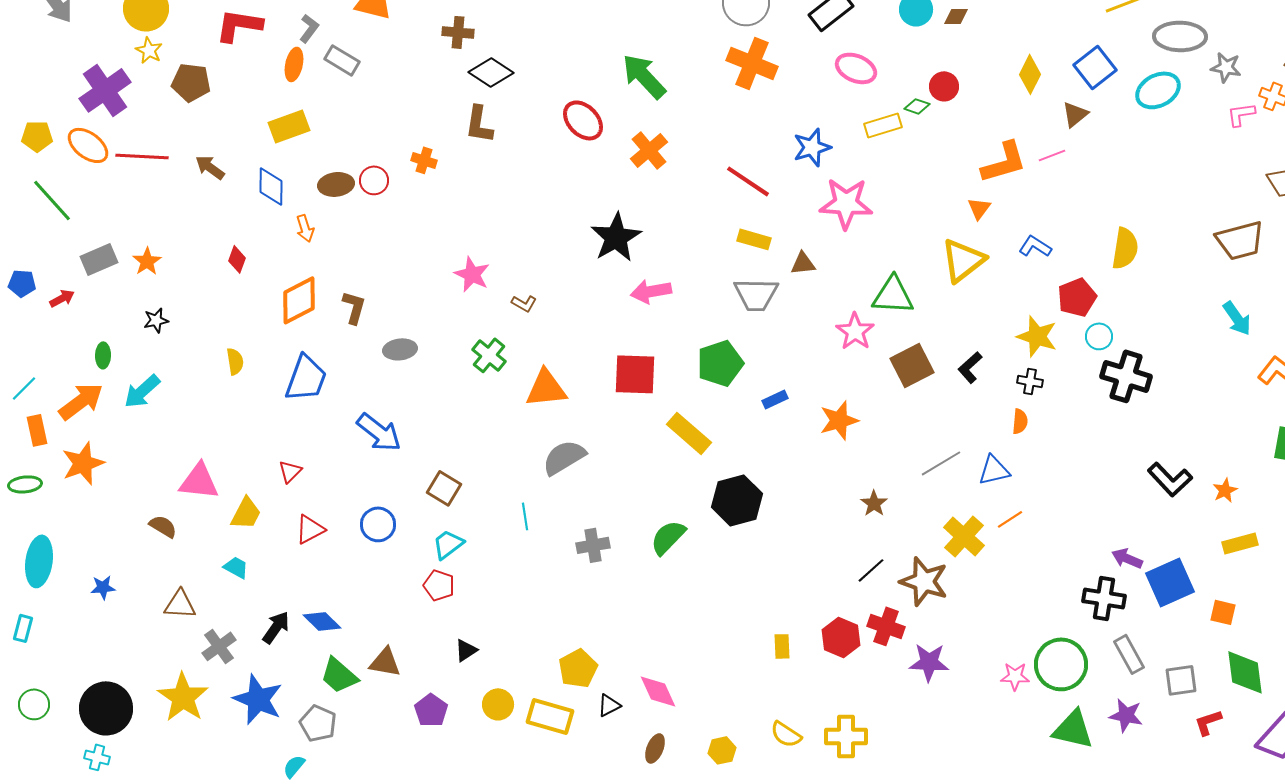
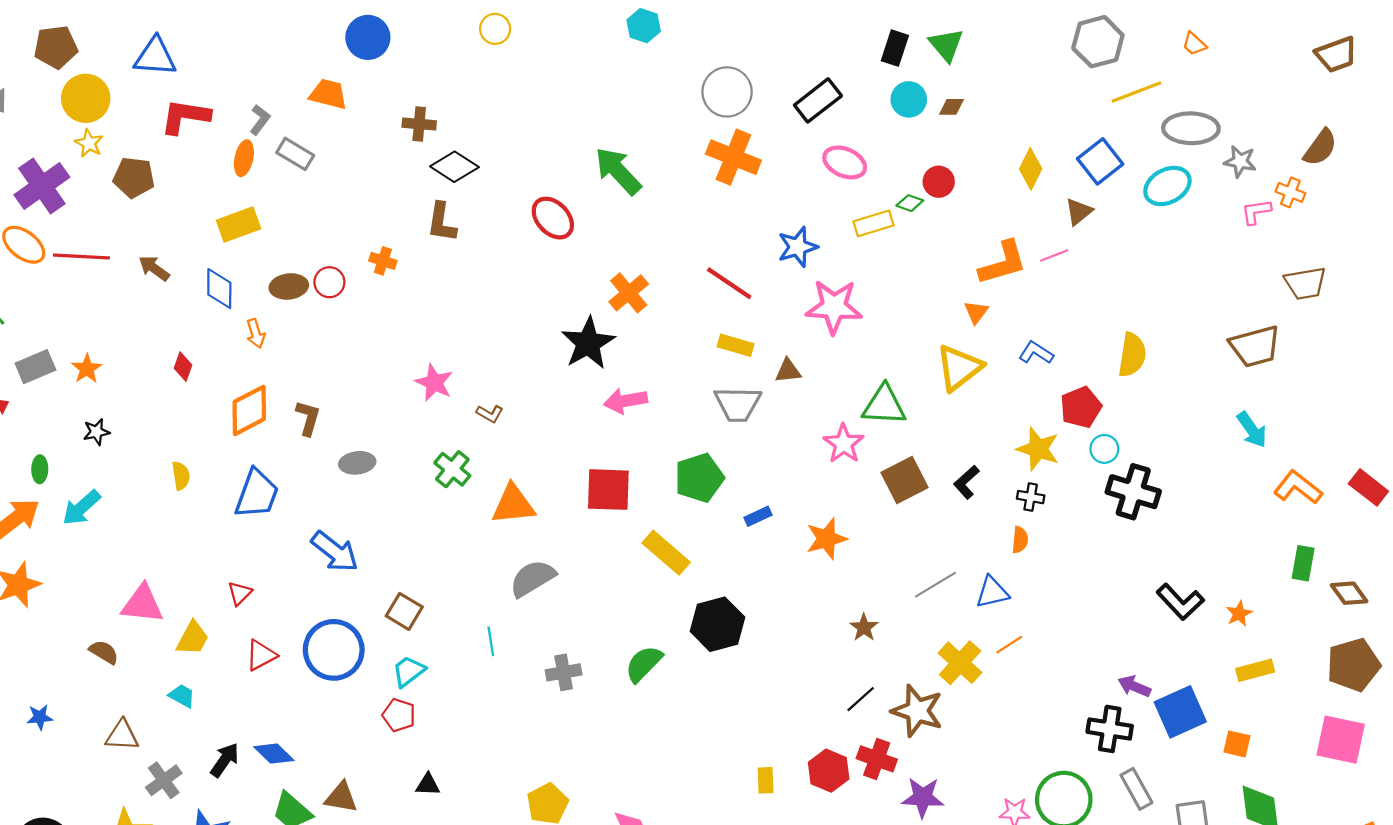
orange cross: (649, 150) -> (629, 293), moved
blue circle: (378, 524) -> (334, 650), size x1.6
black triangle: (466, 650) -> (428, 785), turned 35

